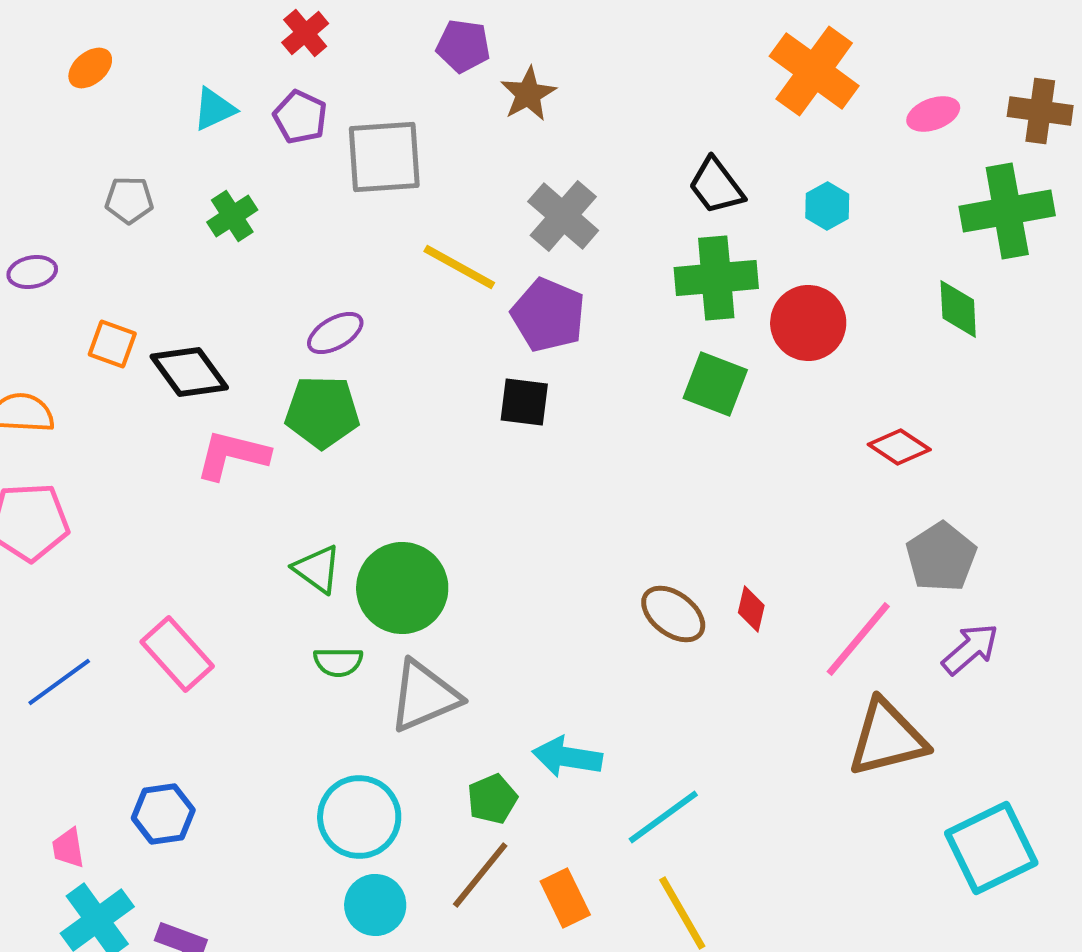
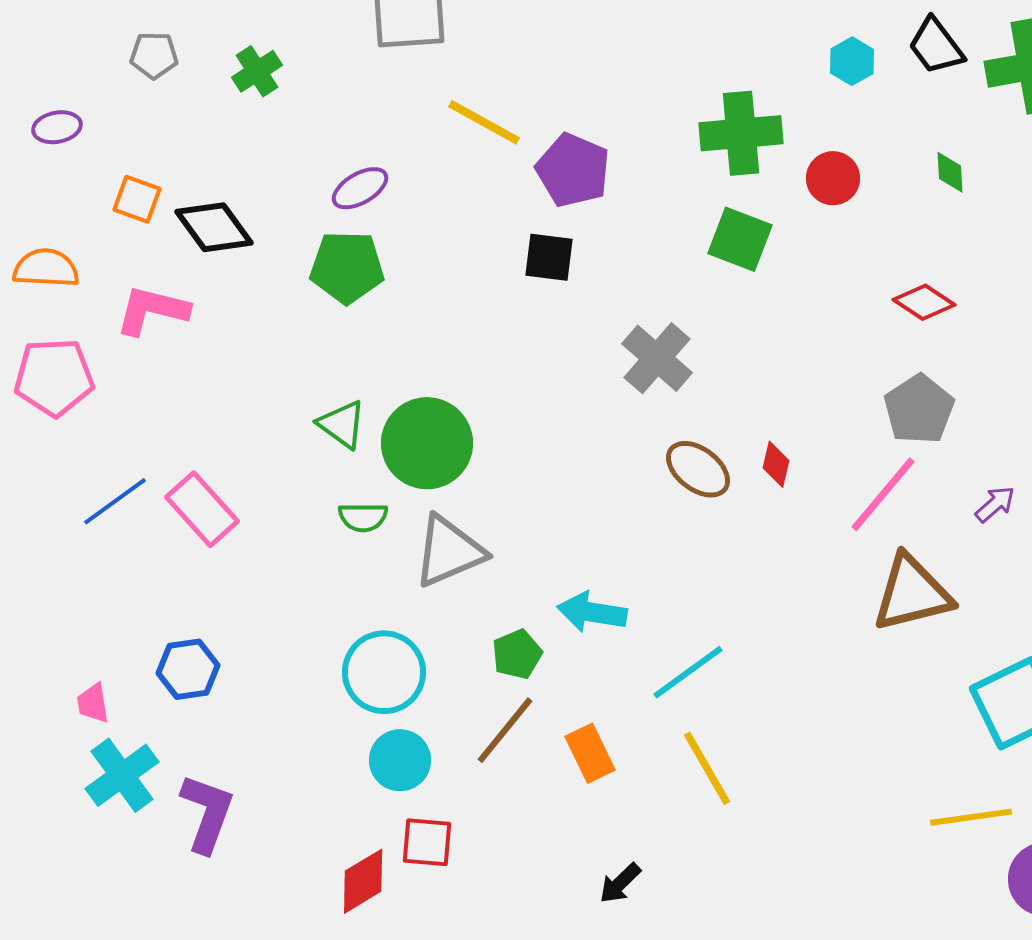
black trapezoid: (716, 186) -> (936, 46), moved
gray cross: (563, 216) -> (657, 358), moved
green diamond: (958, 309) -> (950, 172), moved, size x0.7
red circle: (808, 323) -> (833, 178), size x0.7
pink L-shape: (232, 455) -> (152, 310), moved
gray pentagon: (941, 557) -> (919, 409), moved
purple arrow: (970, 649) -> (995, 504), size x0.7
blue line: (59, 682) -> (115, 501), moved

